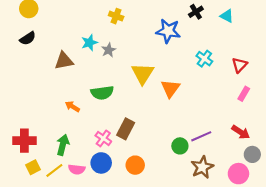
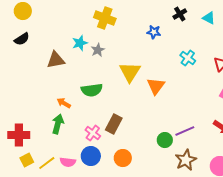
yellow cross: (116, 16) -> (105, 18), size x1.5
blue star: (168, 31) -> (154, 32), size x0.6
green arrow: (63, 145) -> (58, 124), moved

